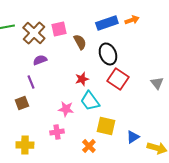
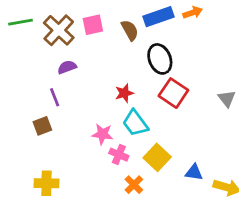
brown semicircle: (80, 42) -> (130, 30), moved
yellow square: (106, 126) -> (157, 157), turned 30
pink cross: (57, 132) -> (119, 155), moved, turned 32
blue triangle: (133, 137) -> (194, 172), turned 40

